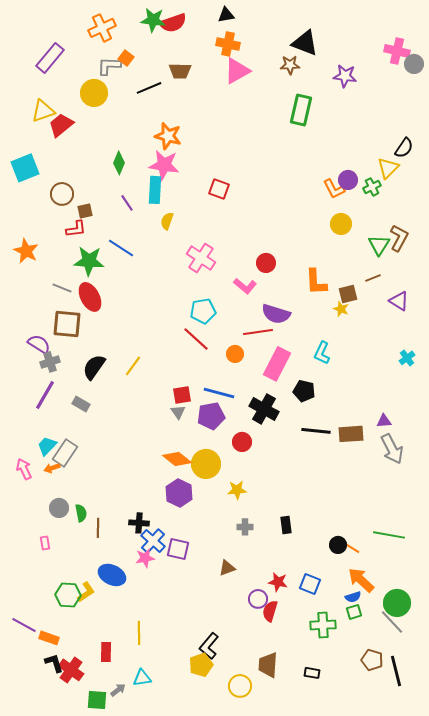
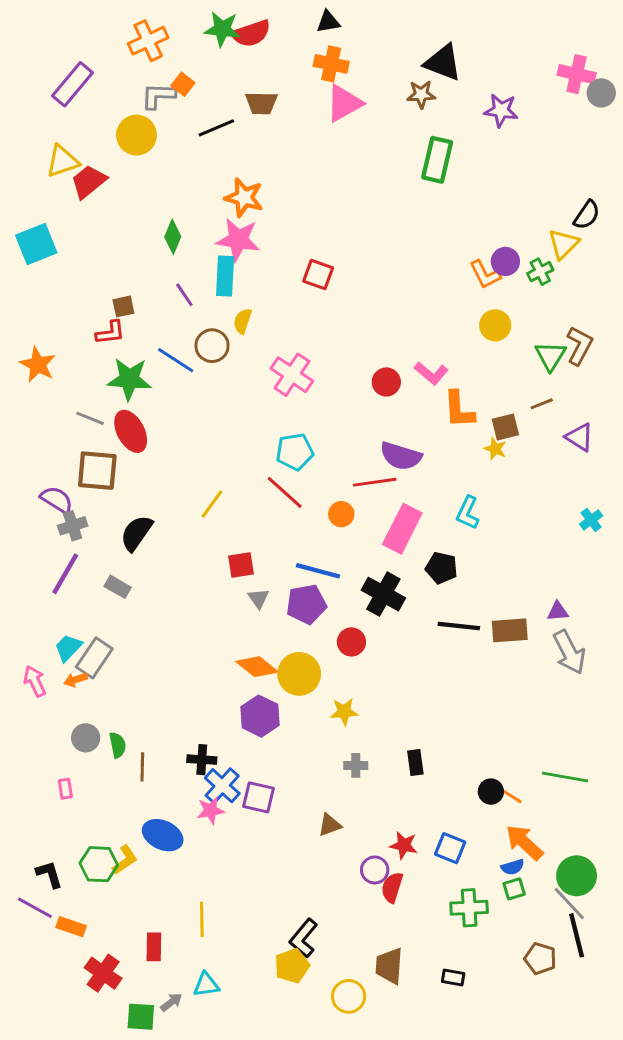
brown circle: (62, 194) -> (212, 346), moved
pink L-shape: (245, 286) -> (431, 373), moved
yellow line: (133, 366) -> (212, 504), moved
red square: (182, 395) -> (241, 565), moved
black L-shape: (54, 663) -> (49, 874), moved
black line: (396, 671) -> (577, 935), moved

